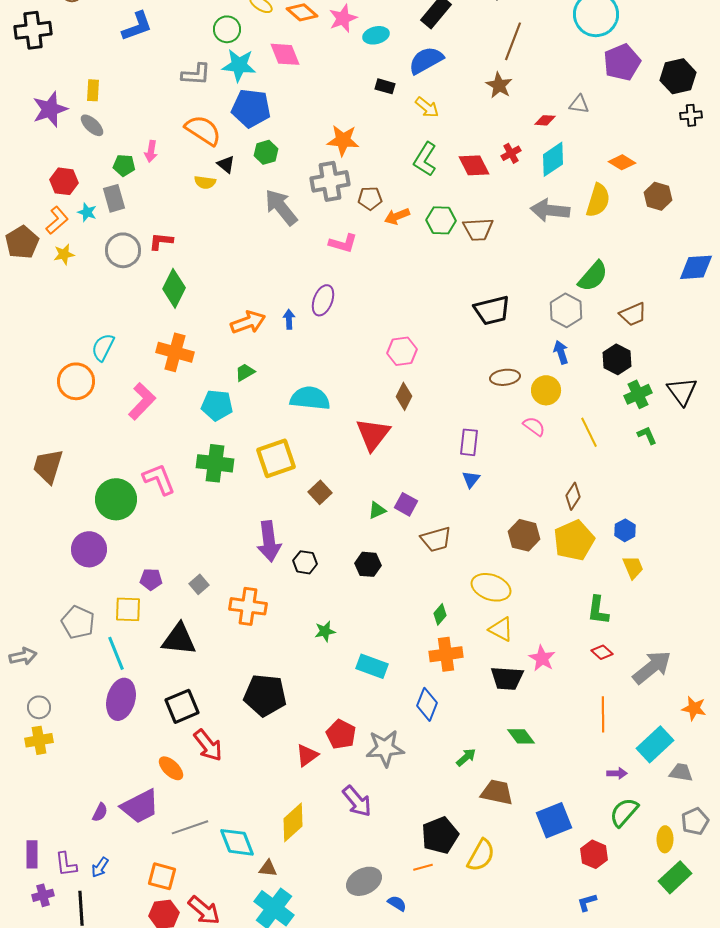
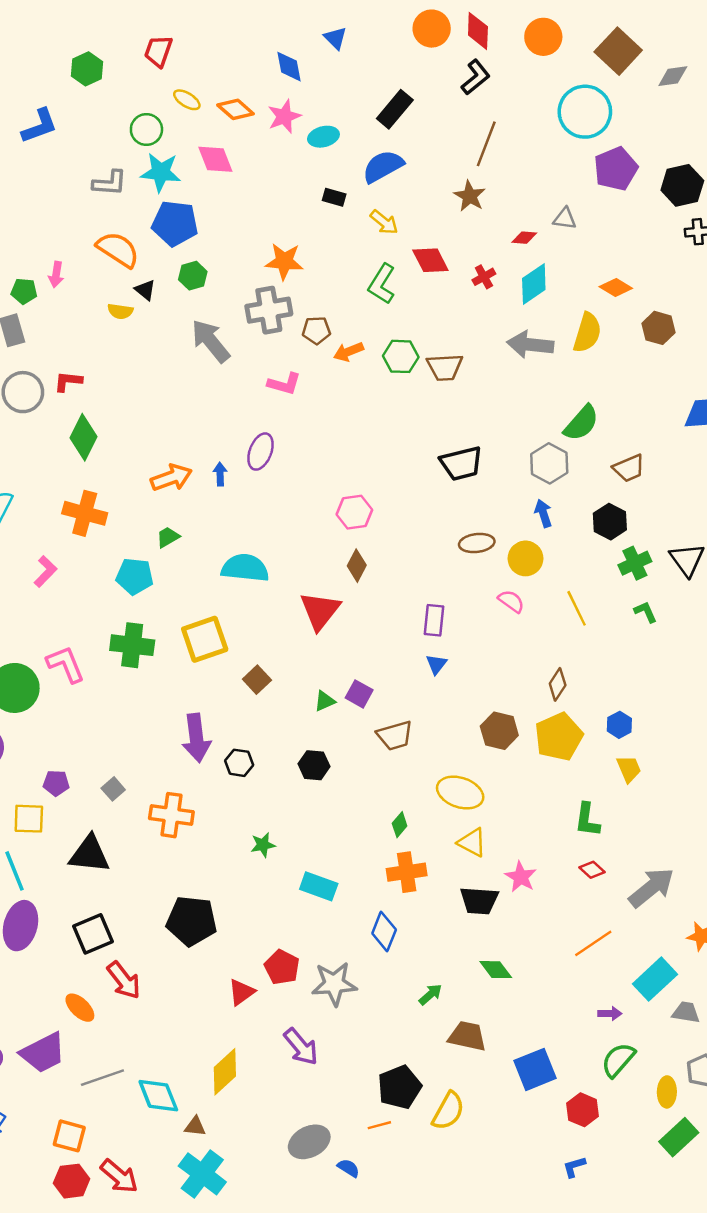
red diamond: (474, 165) -> (430, 260), moved
pink L-shape: (142, 401) -> (45, 572), size x0.7
orange line: (603, 714) -> (593, 943), turned 56

